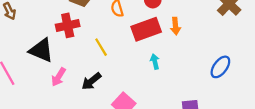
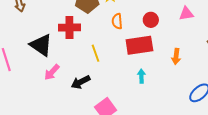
orange arrow: (175, 26) -> (176, 57), moved

